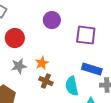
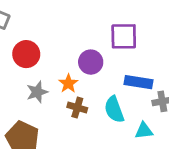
purple circle: (52, 20) -> (91, 62), moved

